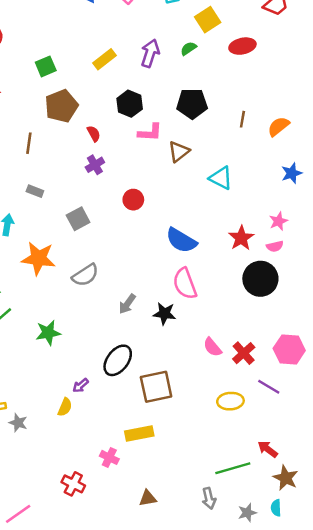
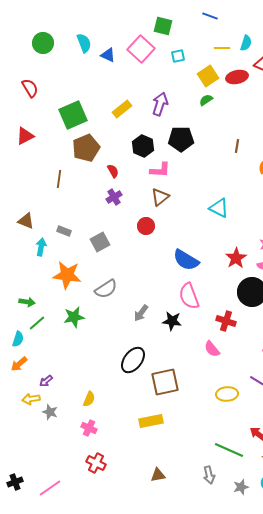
red ellipse: (242, 46) -> (237, 77), moved
green semicircle: (188, 48) -> (206, 100), moved
green square: (46, 66) -> (73, 115), size x1.6
black pentagon: (192, 104) -> (181, 139), moved
brown line: (242, 119) -> (237, 146), moved
brown triangle: (179, 152) -> (160, 197), moved
gray rectangle: (35, 191) -> (64, 231), moved
green star: (48, 333) -> (74, 317), moved
red cross: (244, 353) -> (226, 321), moved, turned -30
purple arrow: (81, 386) -> (46, 381), moved
pink cross: (109, 457) -> (89, 428), moved
green line: (233, 468) -> (229, 450), turned 40

